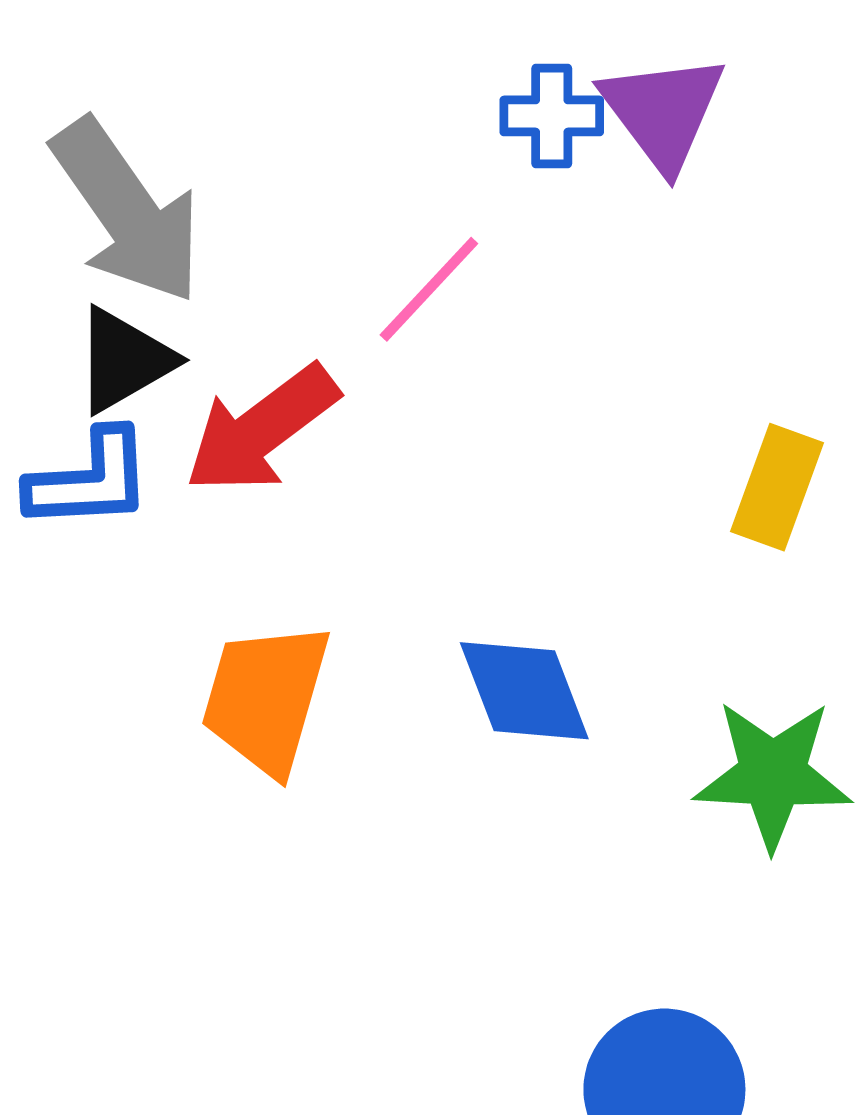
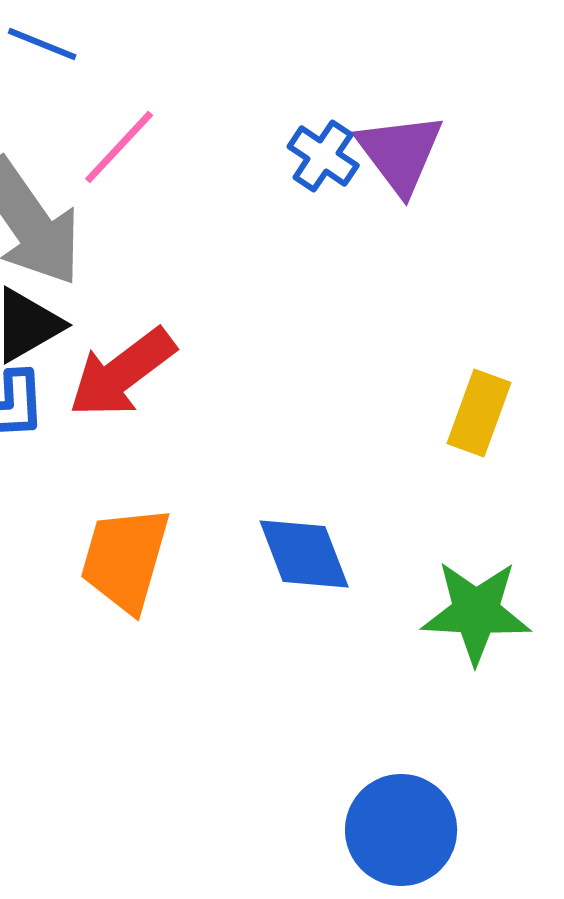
blue cross: (552, 116) -> (323, 156), turned 34
pink line: (429, 289) -> (119, 147), moved

